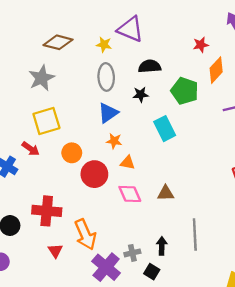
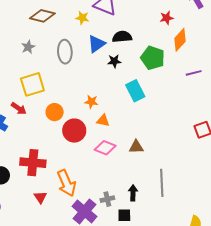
gray ellipse: (106, 77) -> (65, 52), moved
gray star: (42, 78) -> (28, 47), size x0.6
blue triangle: (108, 113) -> (96, 44), moved
pink diamond: (130, 194) -> (105, 148), turned -45
black square: (152, 272) -> (124, 215), turned -32

